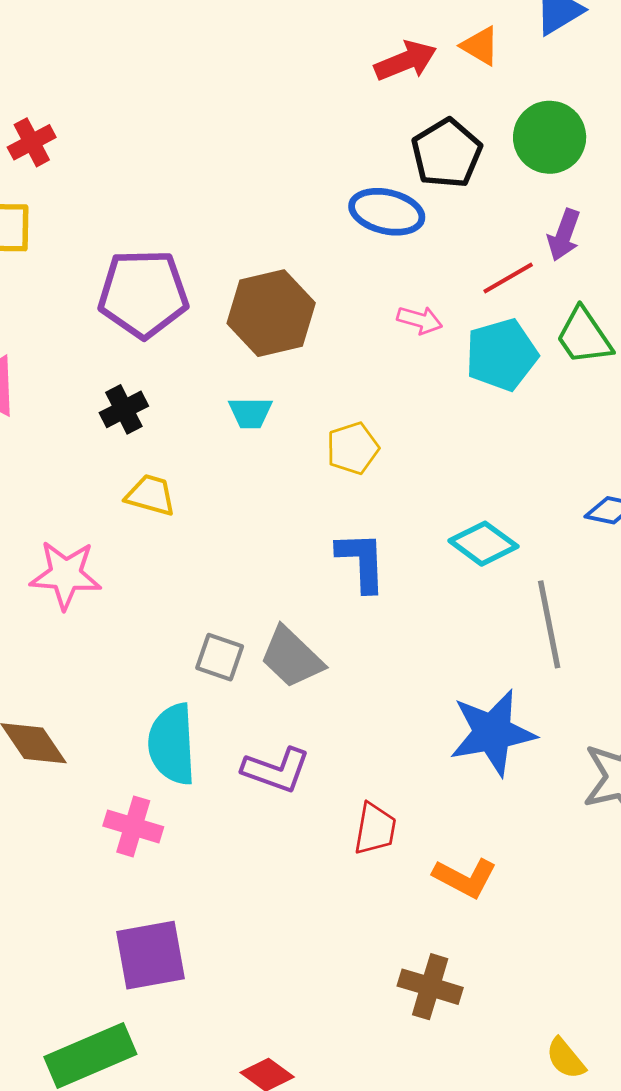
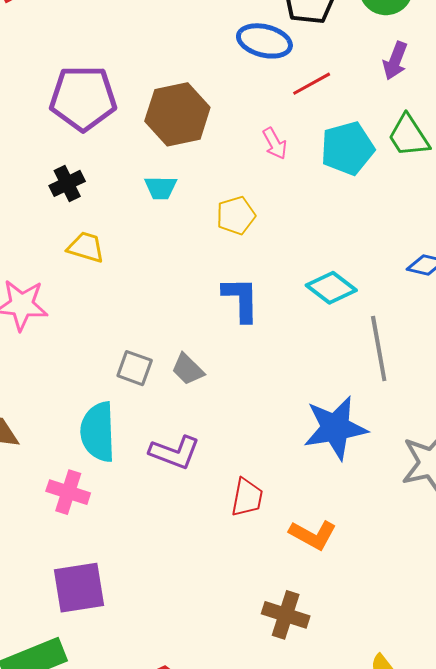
red line: (508, 278) -> (312, 84), moved
pink arrow: (420, 320) -> (275, 143), moved, turned 44
gray trapezoid: (292, 657) -> (188, 369), size x0.7

